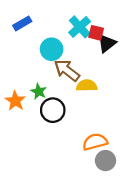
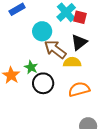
black triangle: (107, 43) -> (79, 42), moved
orange semicircle: (95, 142) -> (79, 89), moved

